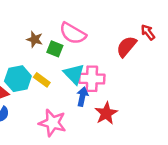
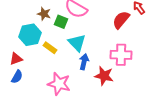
cyan hexagon: (18, 79) -> (30, 35), moved
pink cross: (92, 79) -> (121, 55), moved
red star: (106, 113) -> (104, 76), turned -30

